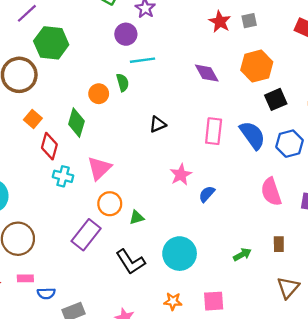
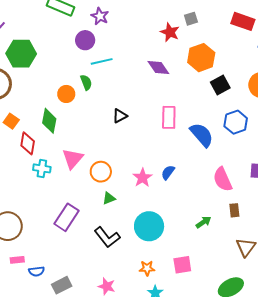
red star: (220, 22) -> (170, 32), moved
blue semicircle: (252, 135) -> (202, 135), moved
pink star: (181, 175) -> (142, 178), moved
pink semicircle: (271, 192) -> (223, 179), moved
orange circle: (110, 204) -> (101, 172), moved

